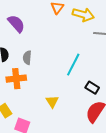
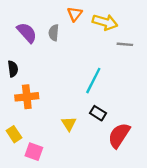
gray semicircle: (27, 58) -> (54, 33), moved
black rectangle: (92, 88) -> (98, 113), moved

